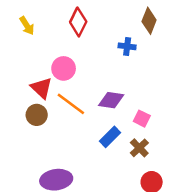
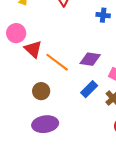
pink circle: (64, 68) -> (16, 33), moved
brown circle: (37, 115) -> (41, 91), moved

